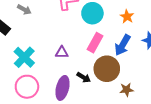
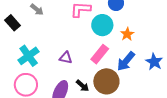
orange star: (127, 17) -> (127, 34), moved

